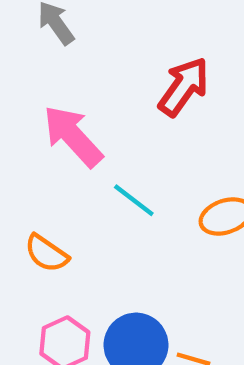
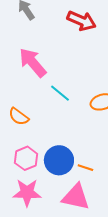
red arrow: (184, 87) -> (81, 21), moved, turned 76

